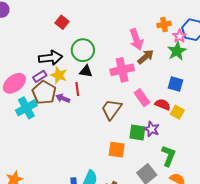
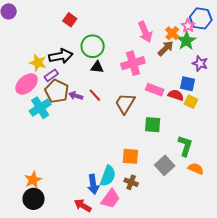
orange cross: (164, 25) -> (172, 33), moved, turned -32
brown arrow: (146, 57) -> (166, 48), moved
yellow star: (59, 75) -> (38, 63), moved
blue square: (176, 84) -> (188, 84), moved
red line: (77, 89) -> (95, 95), moved, turned -32
pink rectangle: (142, 98) -> (155, 90), turned -30
purple star: (152, 129) -> (200, 63), moved
orange square: (117, 150) -> (130, 156), moved

